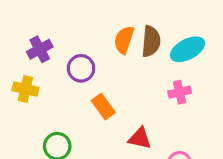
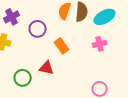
orange rectangle: (103, 106) -> (62, 46), moved
red triangle: (140, 138) -> (47, 68), moved

